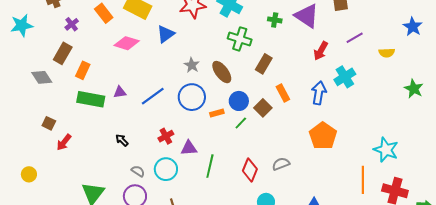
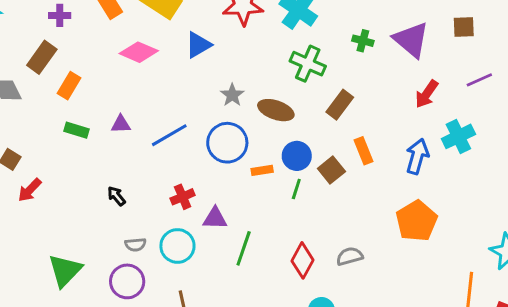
purple cross: (72, 24) -> (60, 15), turned 32
brown ellipse: (222, 72) -> (276, 110), turned -40
green rectangle: (91, 99) -> (76, 130), size x0.6
green line: (241, 123) -> (296, 189), turned -32
gray semicircle: (138, 171) -> (135, 245), turned 136

